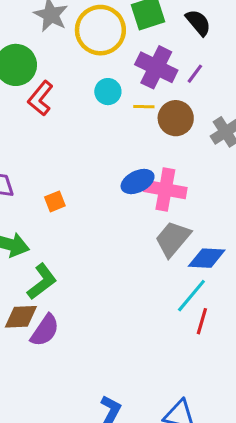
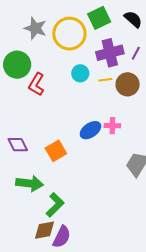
purple cross: (156, 67) -> (110, 53), turned -32
blue ellipse: (138, 181) -> (90, 130), moved
pink cross: (165, 189) -> (112, 126), moved, size x0.6
orange square: (55, 201) -> (56, 151), size x1.5

